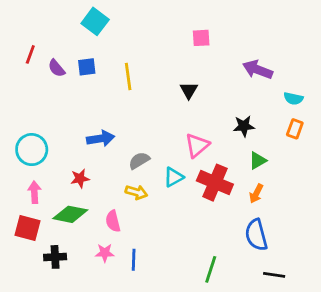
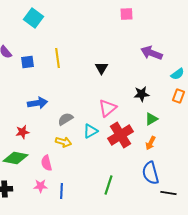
pink square: (201, 38) -> (126, 14), moved
blue square: (87, 67) -> (27, 62), moved
cyan semicircle: (293, 99) -> (177, 74), turned -48
red cross: (215, 183) -> (120, 135), turned 35
green line: (211, 269) -> (108, 185), moved
black line: (274, 275) -> (168, 193), moved

